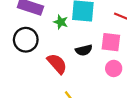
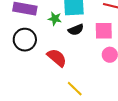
black semicircle: (84, 50) -> (76, 30), moved

